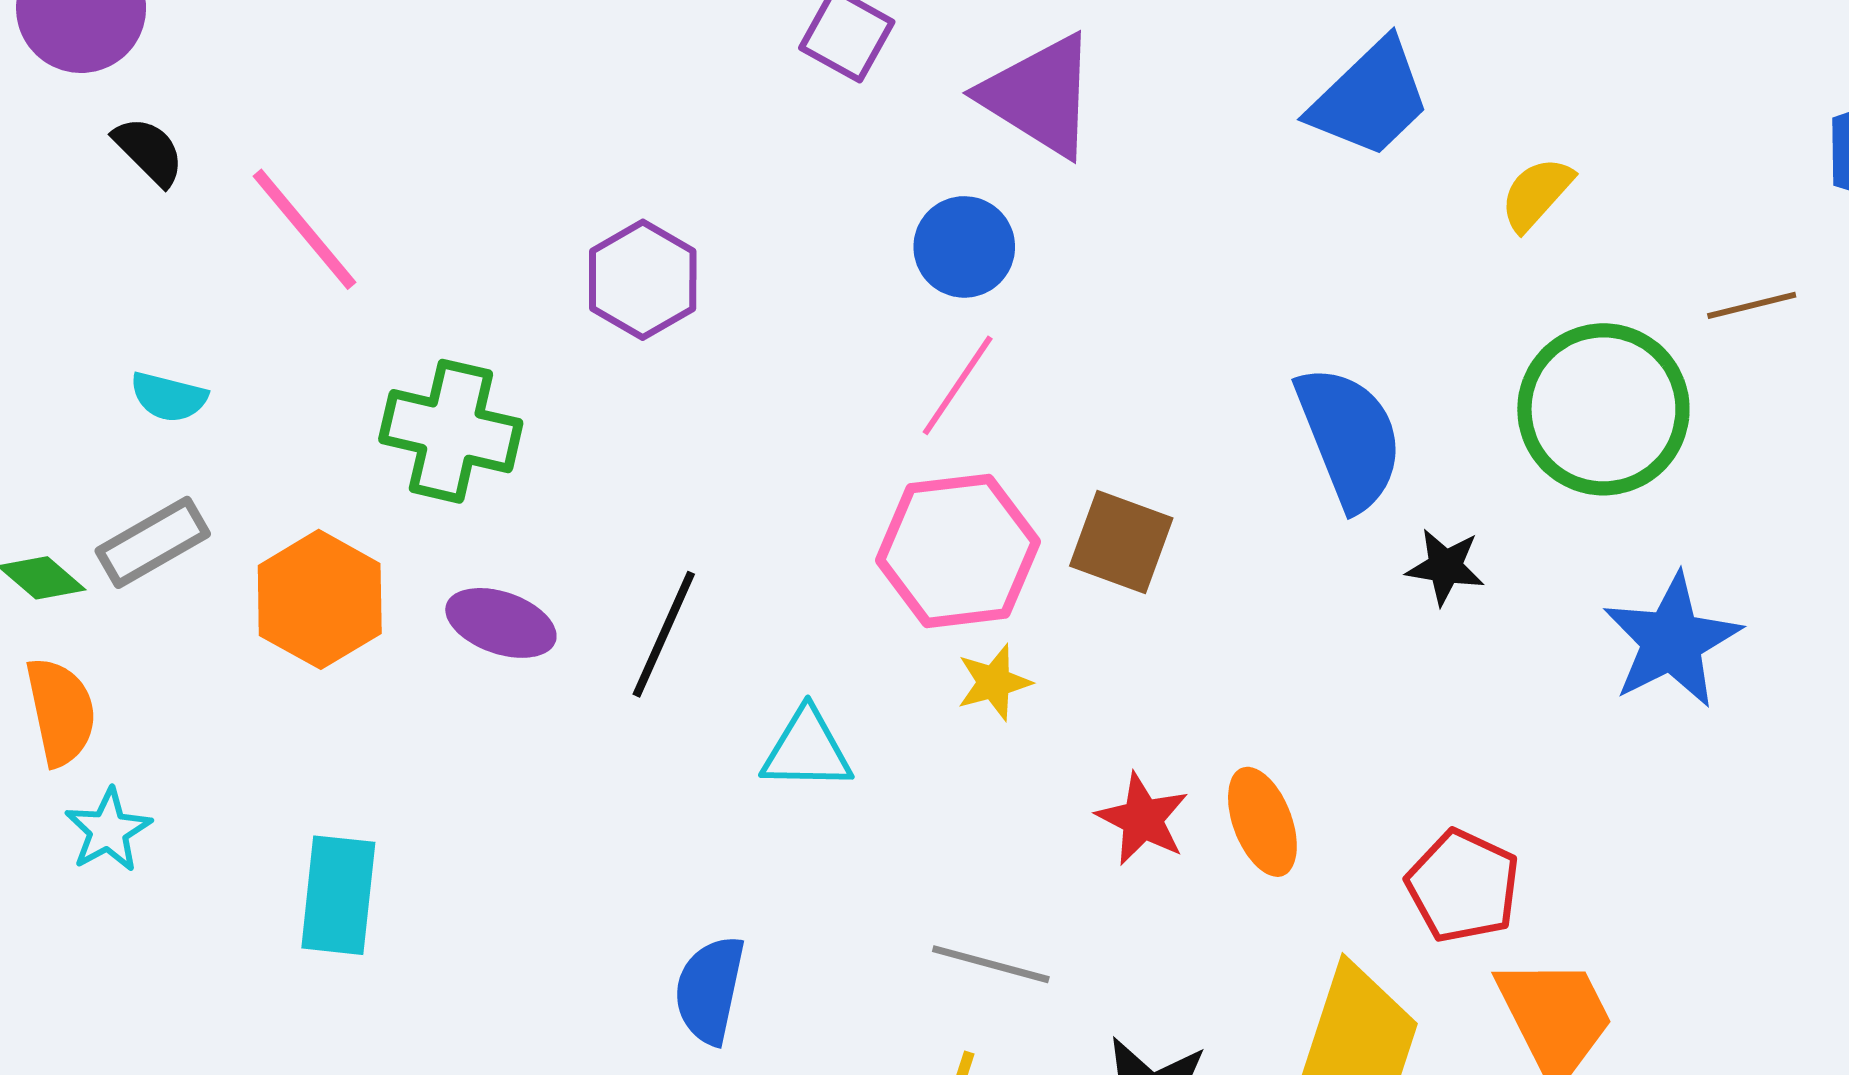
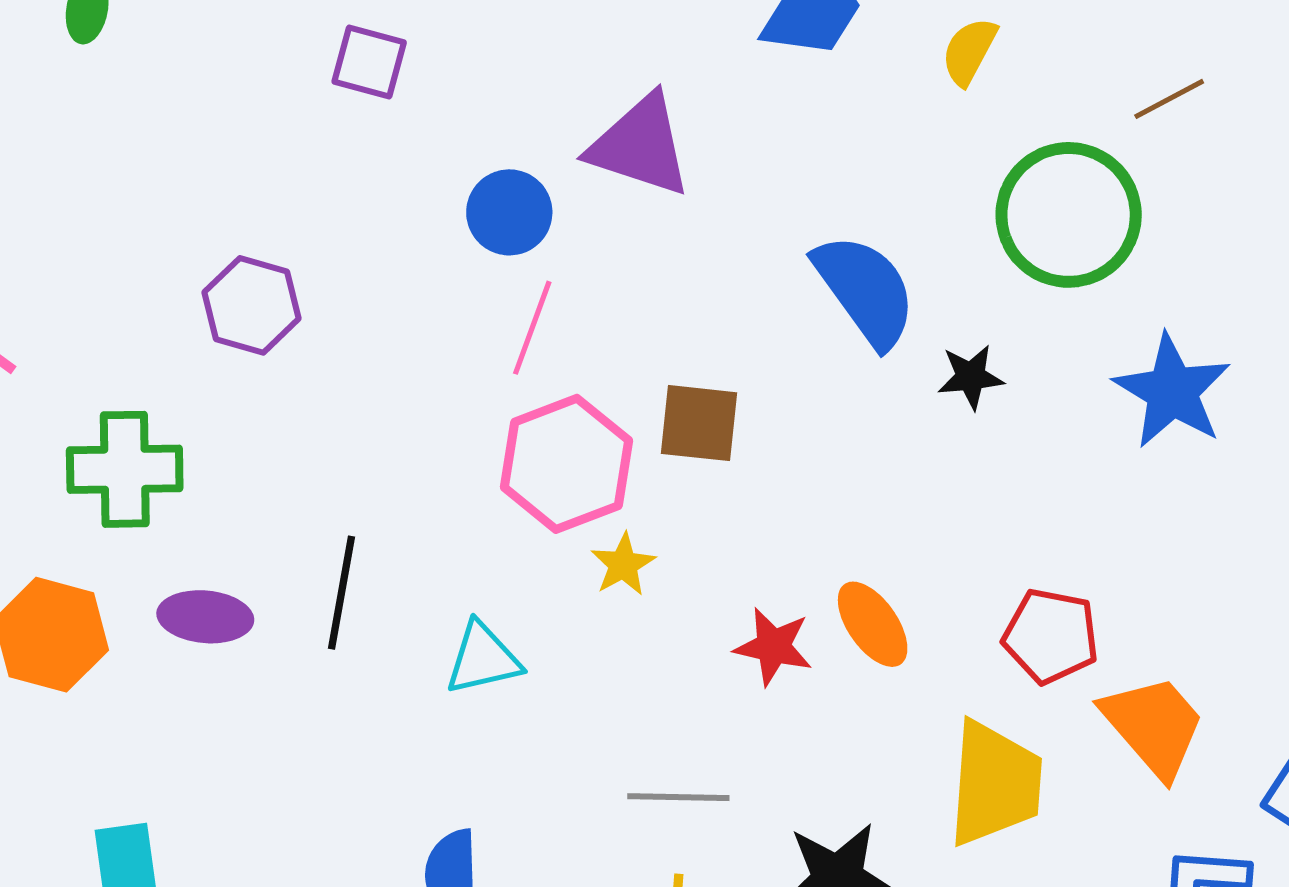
purple triangle: (1039, 96) -> (640, 146), moved

